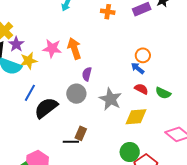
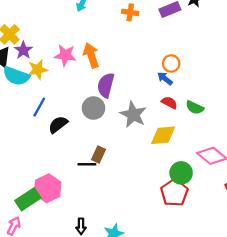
purple semicircle: (87, 74) -> (106, 85), size x1.5
black semicircle: (46, 108) -> (58, 125), size x0.7
green circle: (130, 152) -> (181, 173), moved

